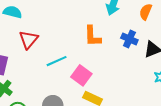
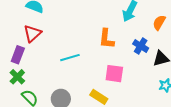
red triangle: (29, 40) -> (32, 33), moved
pink square: (81, 75) -> (114, 74), moved, turned -36

